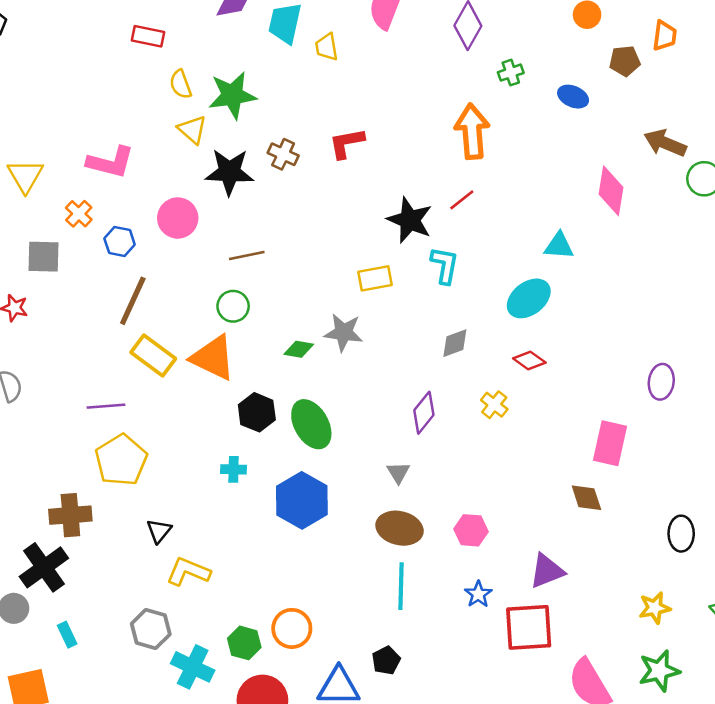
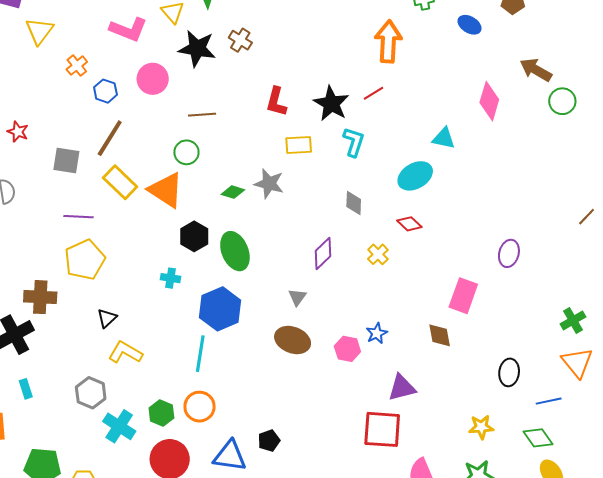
red L-shape: (347, 143) -> (276, 102), moved, turned -72
pink L-shape: (110, 162) -> (128, 29), moved
gray square: (44, 257) -> (66, 160), moved
gray diamond: (455, 343) -> (354, 203), turned -75
cyan line: (401, 586) -> (200, 354), moved
blue star: (478, 594) -> (377, 333), moved

